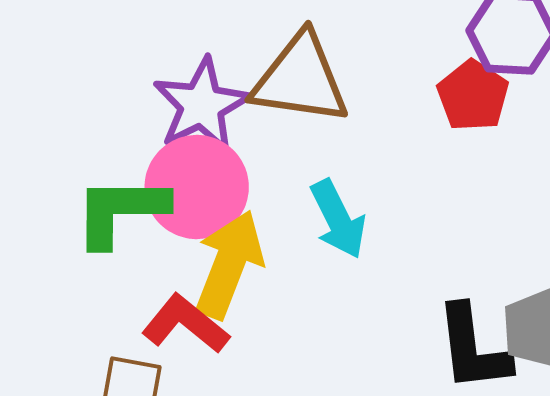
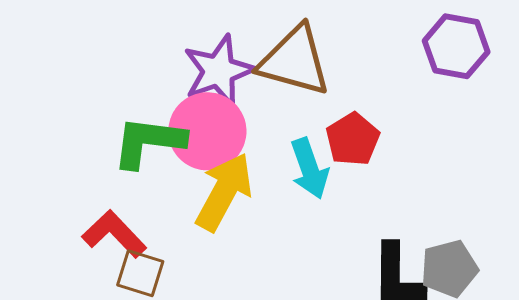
red pentagon: (473, 96) -> (353, 139), moved
red L-shape: (185, 324) -> (114, 234), moved

